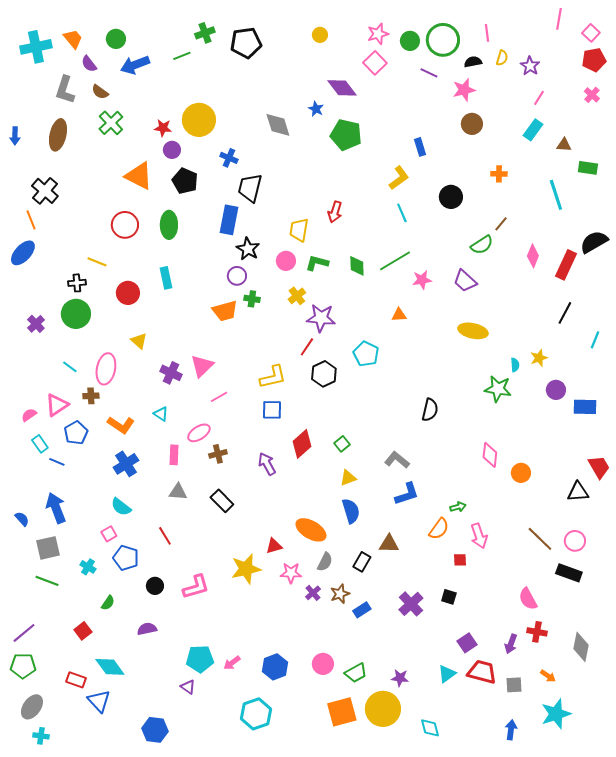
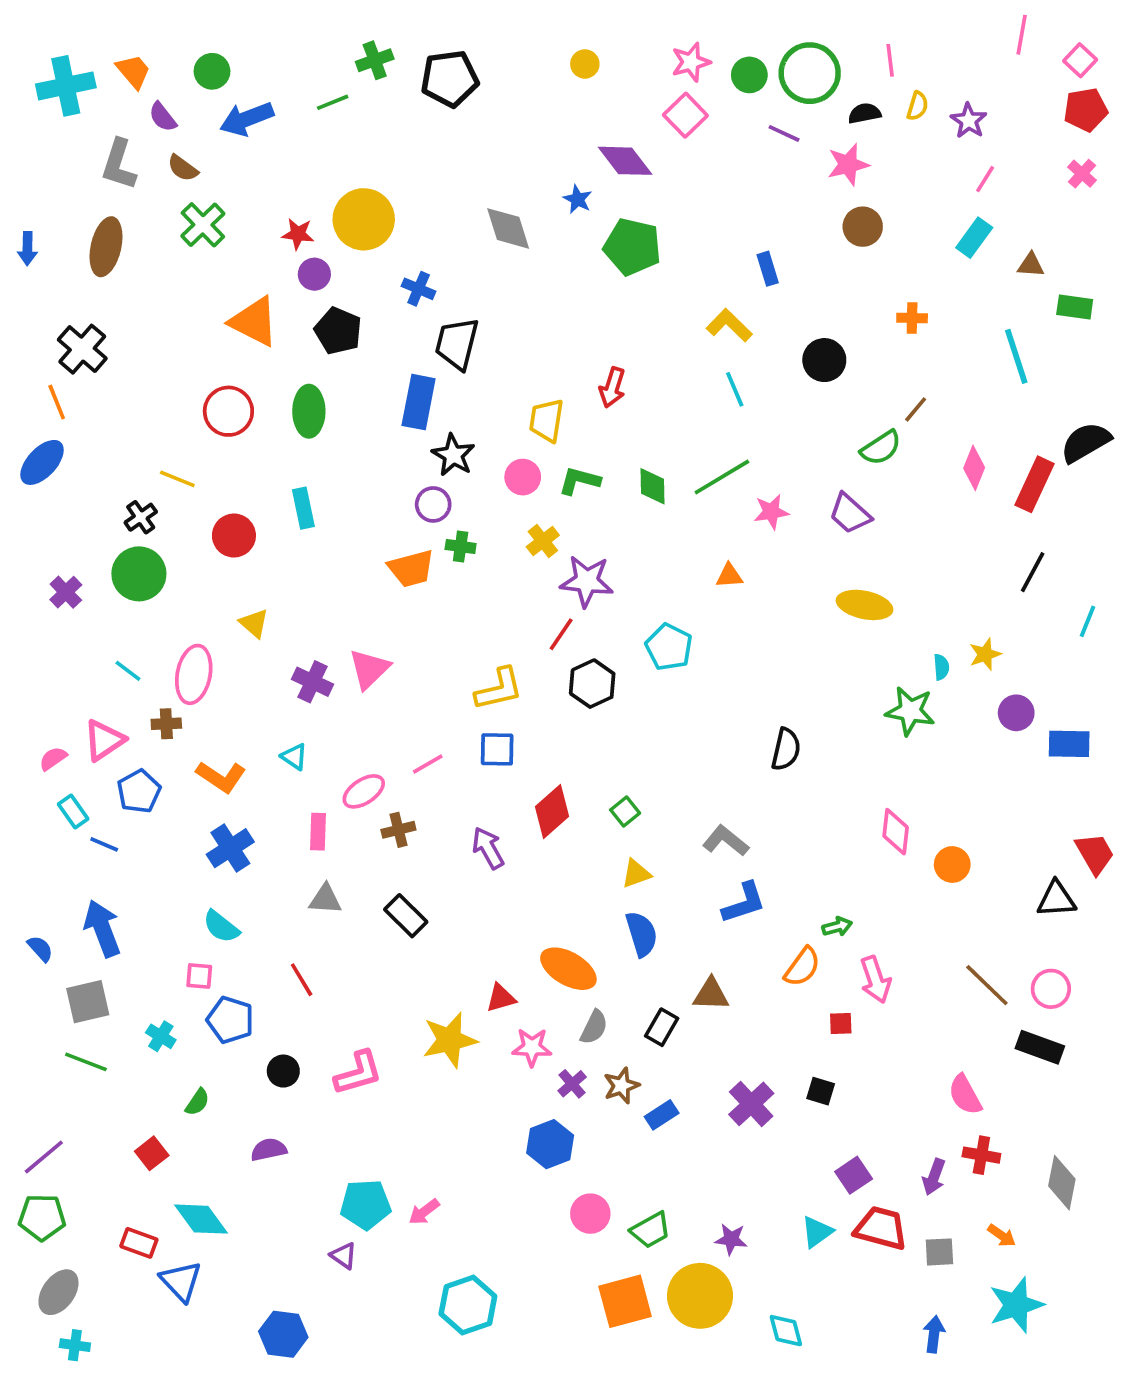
yellow L-shape: (399, 178) -> (729, 325), turned -100
black cross: (77, 283) -> (141, 517), turned -30
pink line: (219, 397) -> (428, 764), moved
pink square: (109, 534) -> (199, 976), turned 35
blue hexagon: (275, 667) -> (550, 1144), moved

